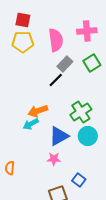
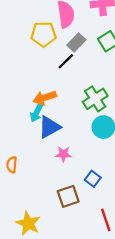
yellow pentagon: (23, 42) -> (43, 34), moved
cyan arrow: (31, 124) -> (36, 113), turned -35
blue triangle: (59, 136) -> (49, 127), moved

